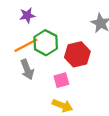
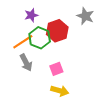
purple star: (27, 15) -> (31, 15), moved
red hexagon: (77, 54) -> (57, 31), moved

